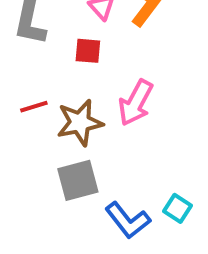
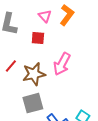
red line: (34, 107) -> (11, 66), turned -32

